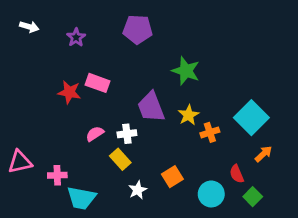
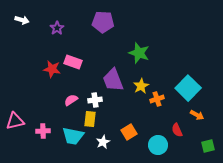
orange arrow: (263, 154) -> (197, 115), turned 72
yellow rectangle: (120, 159) -> (90, 119), turned 49
green square: (253, 197) -> (208, 146), moved, turned 32
cyan trapezoid: (81, 198) -> (73, 136), moved

